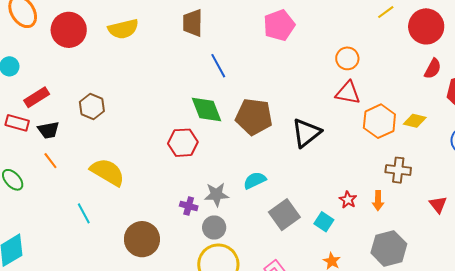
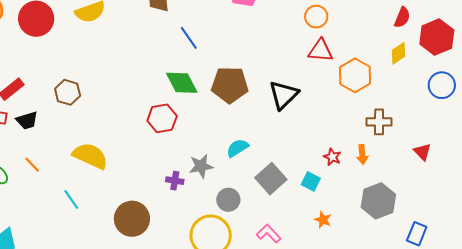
yellow diamond: (415, 121) -> (398, 53), moved, turned -40
orange line: (50, 161) -> (32, 165), moved
gray circle: (214, 228) -> (228, 200), moved

